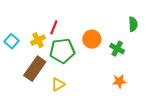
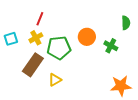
red line: (54, 27) -> (40, 19), moved
cyan square: (12, 41) -> (11, 39), turned 32
orange star: (119, 81) -> (121, 86), moved, size x1.5

